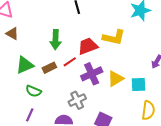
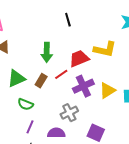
brown rectangle: (49, 68) -> (41, 81), turned -32
purple line: (30, 115) -> (30, 127), moved

